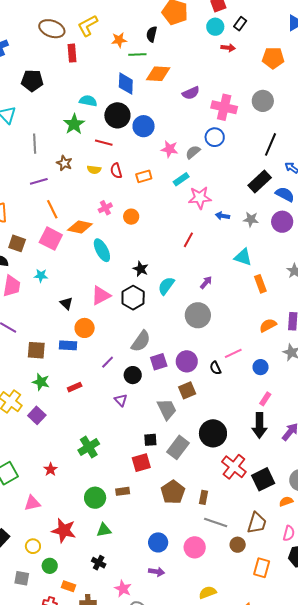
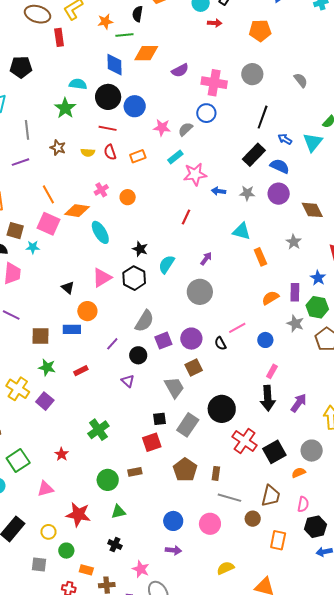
red line: (104, 143) -> (108, 128), moved
purple line: (39, 181) -> (20, 162), moved
cyan star: (41, 276) -> (33, 247), moved

